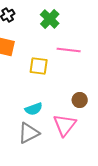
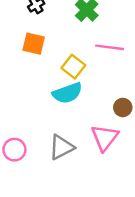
yellow square: (39, 66) -> (73, 67), turned 30
cyan semicircle: (34, 109) -> (67, 93), moved, size x1.4

